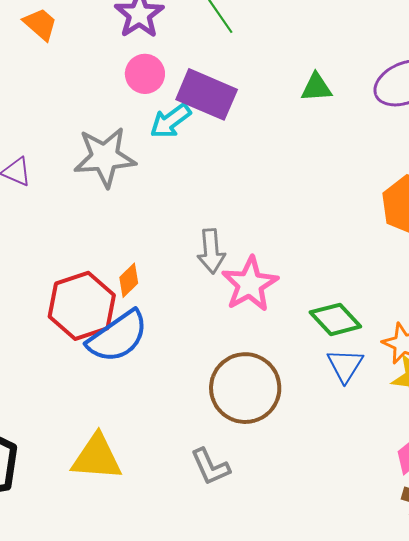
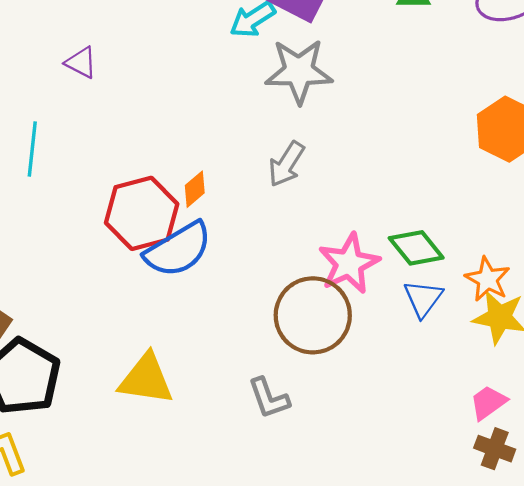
gray star: (105, 157) -> (299, 71), moved
gray arrow: (211, 251) -> (286, 164), turned 33
pink star: (250, 284) -> (349, 263), moved

